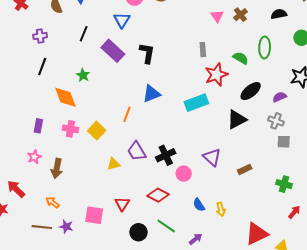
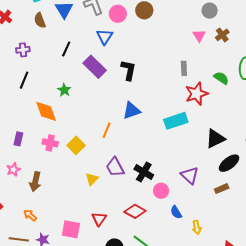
black ellipse: (251, 91) -> (229, 163), moved
black cross: (166, 155) -> (144, 172), turned -36
yellow triangle: (114, 164) -> (92, 179), turned -32
blue semicircle: (199, 205) -> (176, 212), moved

